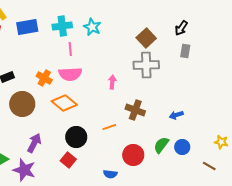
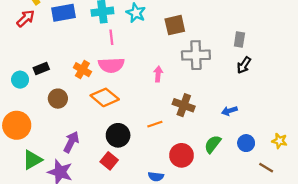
black arrow: (181, 28) -> (244, 65), moved
brown square: (146, 38) -> (175, 25), moved, turned 30
brown circle: (22, 104) -> (58, 99), size x0.7
blue circle: (182, 147) -> (246, 143), moved

